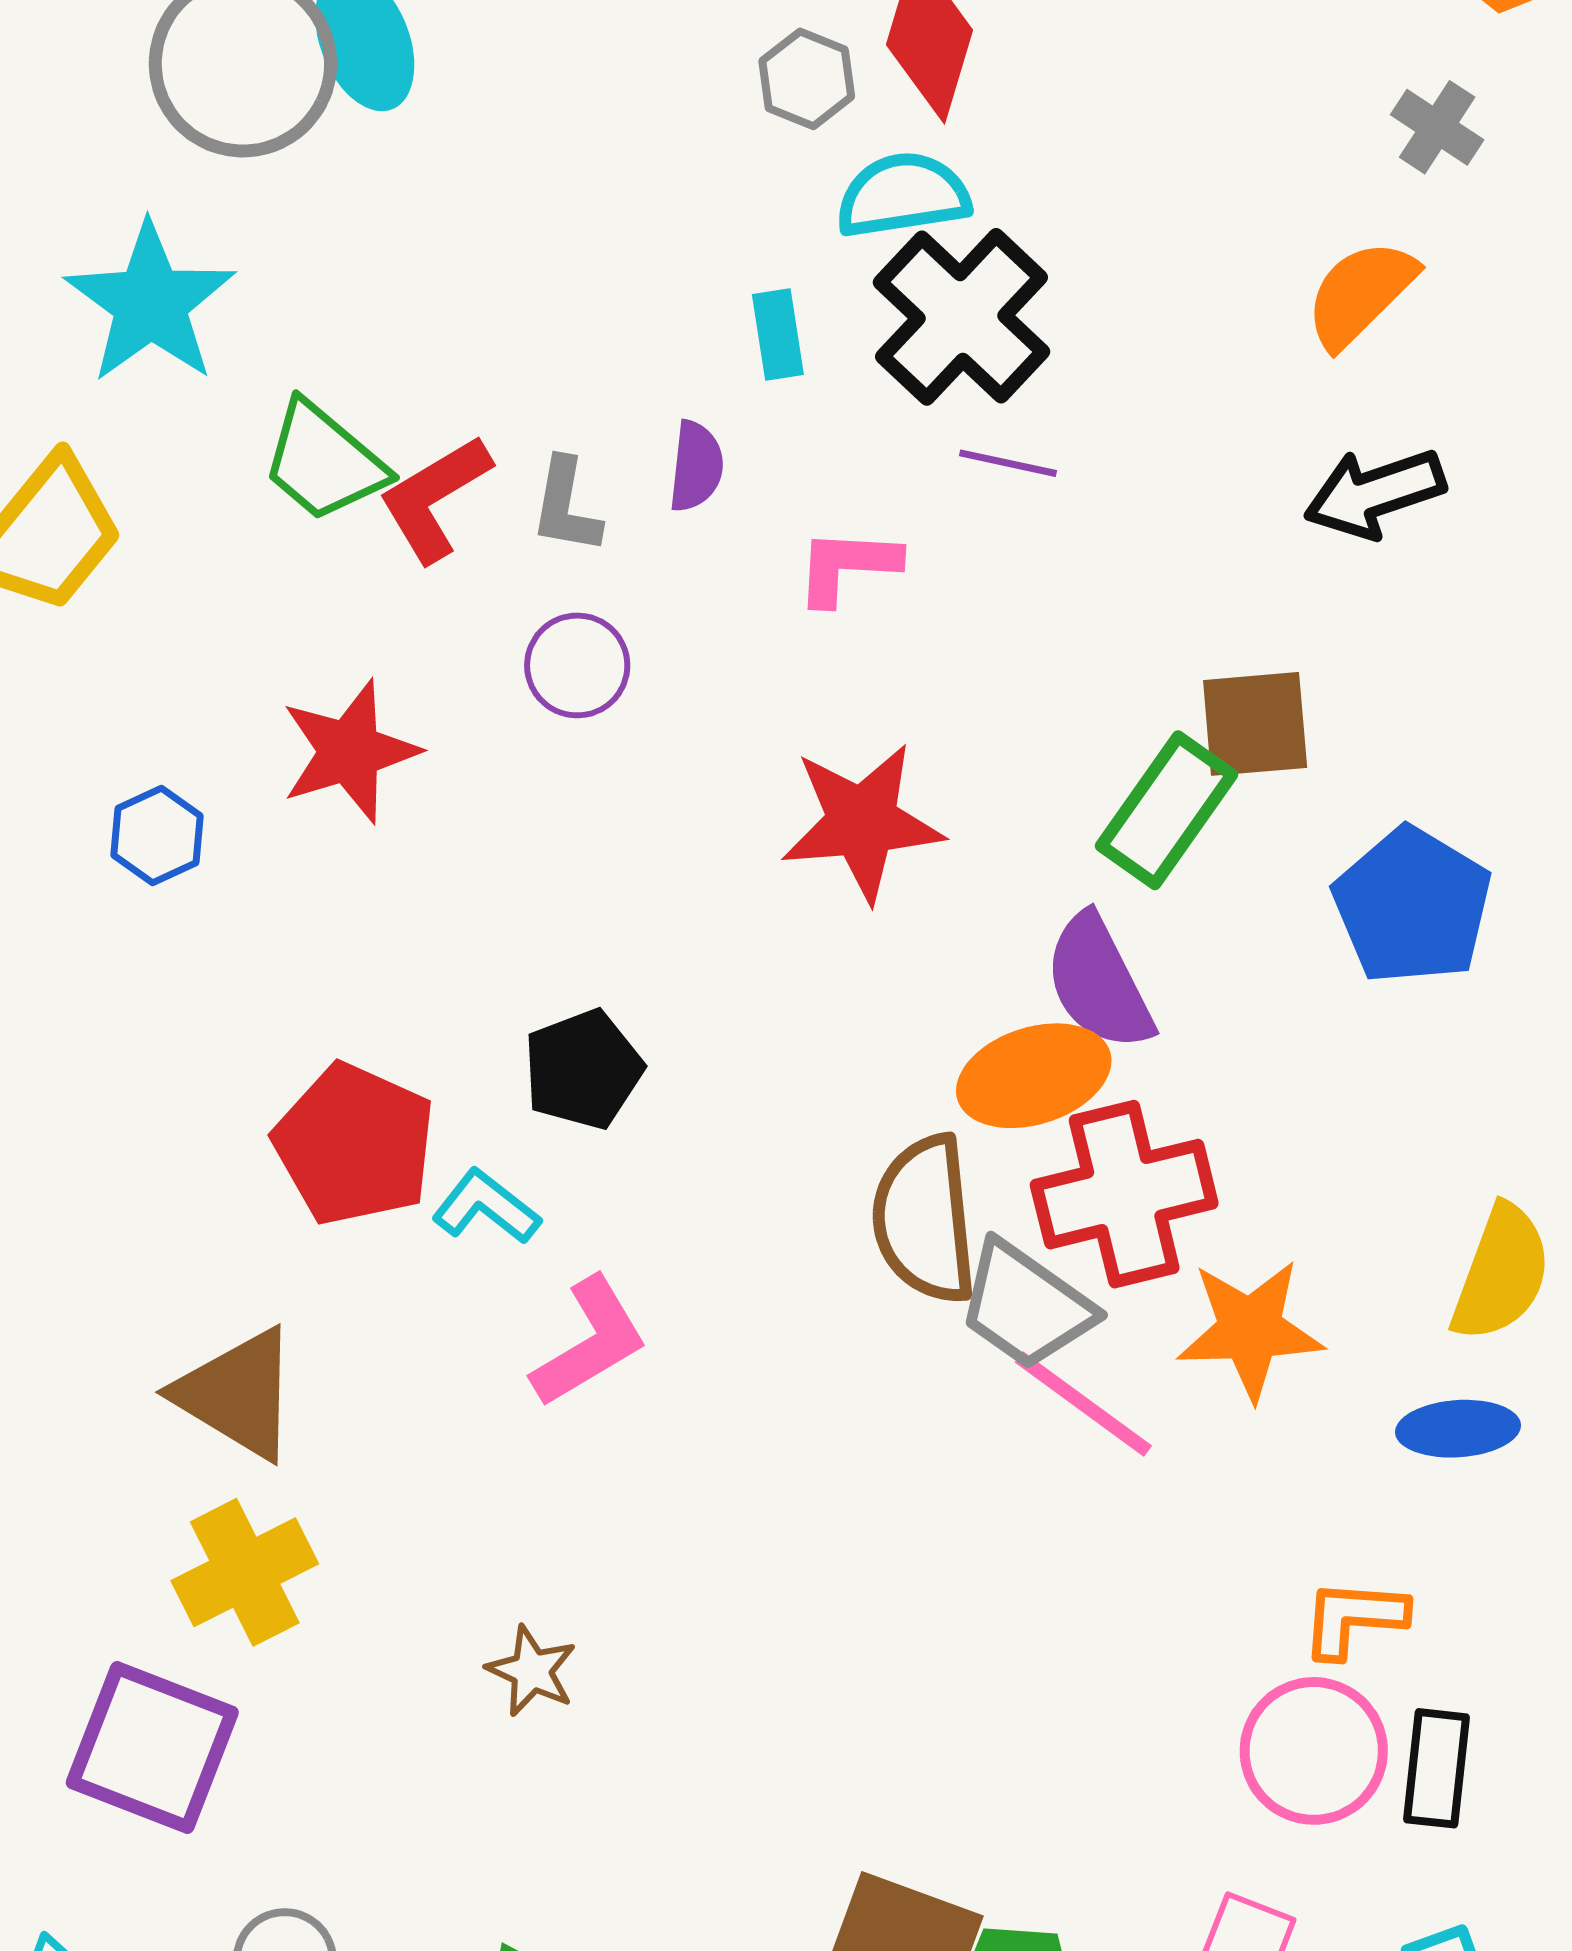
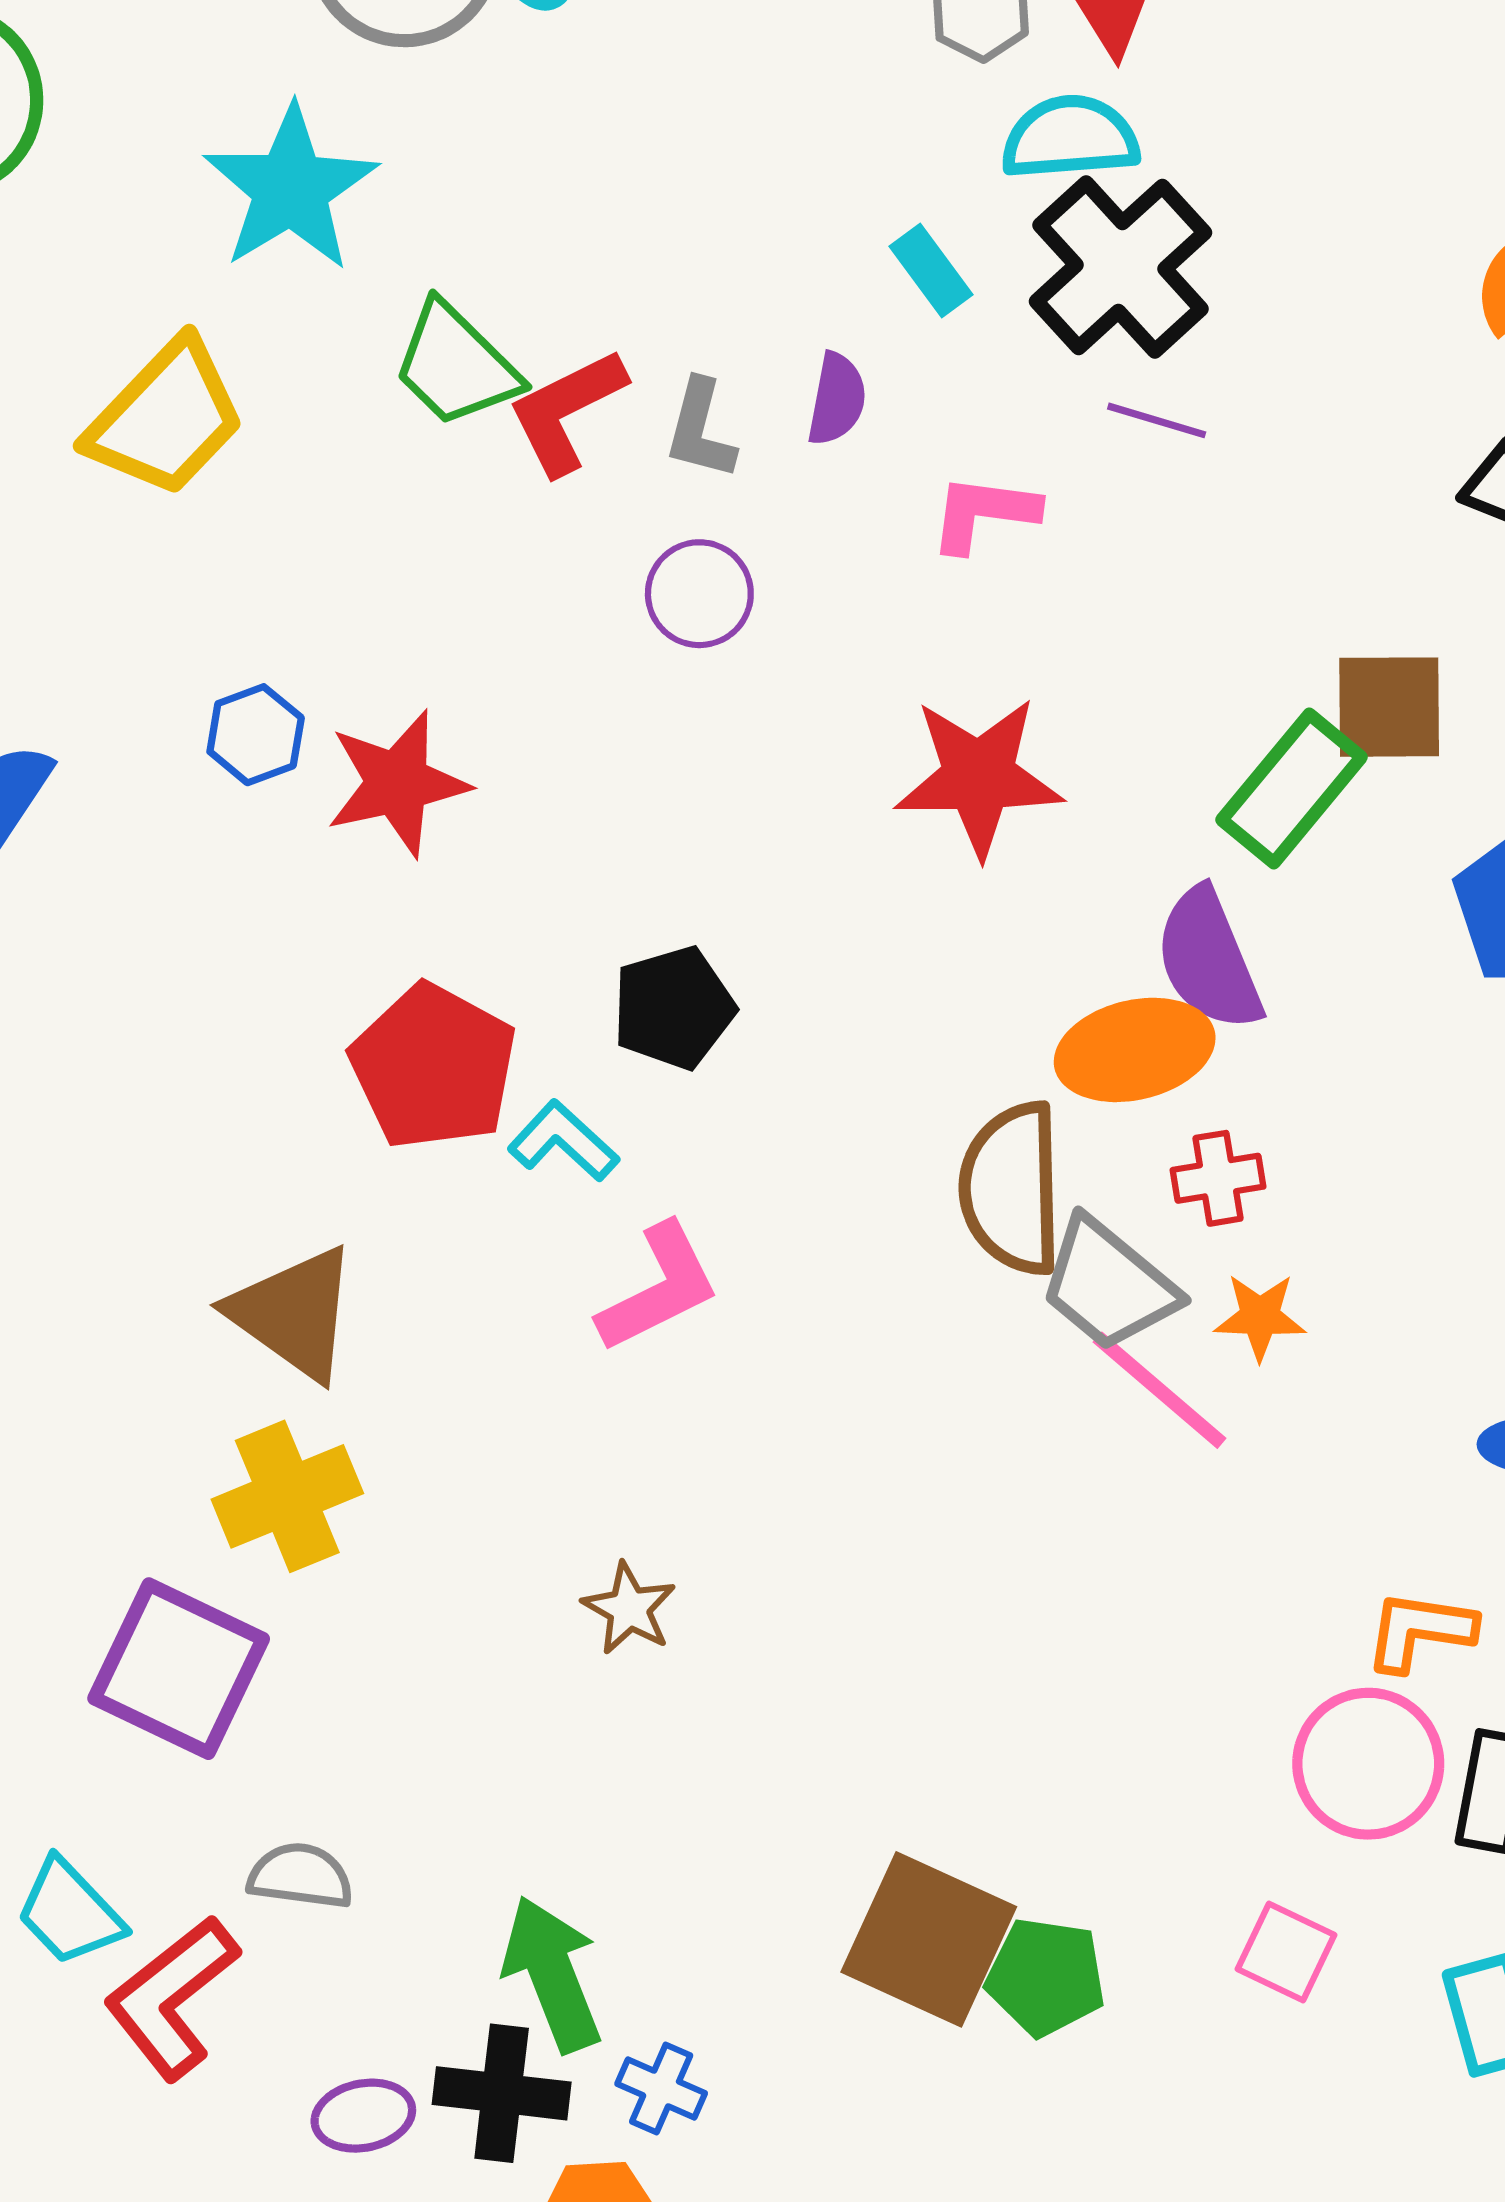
cyan rectangle: (778, 334) -> (931, 270), turned -32
red star: (350, 751) -> (397, 783), moved
red cross: (1124, 1194) -> (1218, 1178), size x0.5
orange star: (1250, 1330) -> (1260, 1317), moved, size x0.6
brown star: (532, 1671) -> (629, 1609), moved

